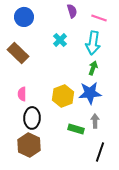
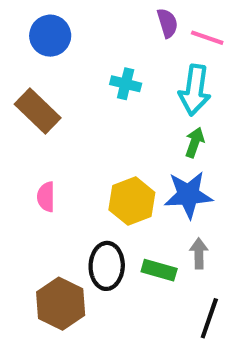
purple semicircle: (72, 11) -> (167, 23), moved
cyan cross: (60, 40) -> (126, 84), turned -32
black ellipse: (32, 118) -> (107, 266), moved

